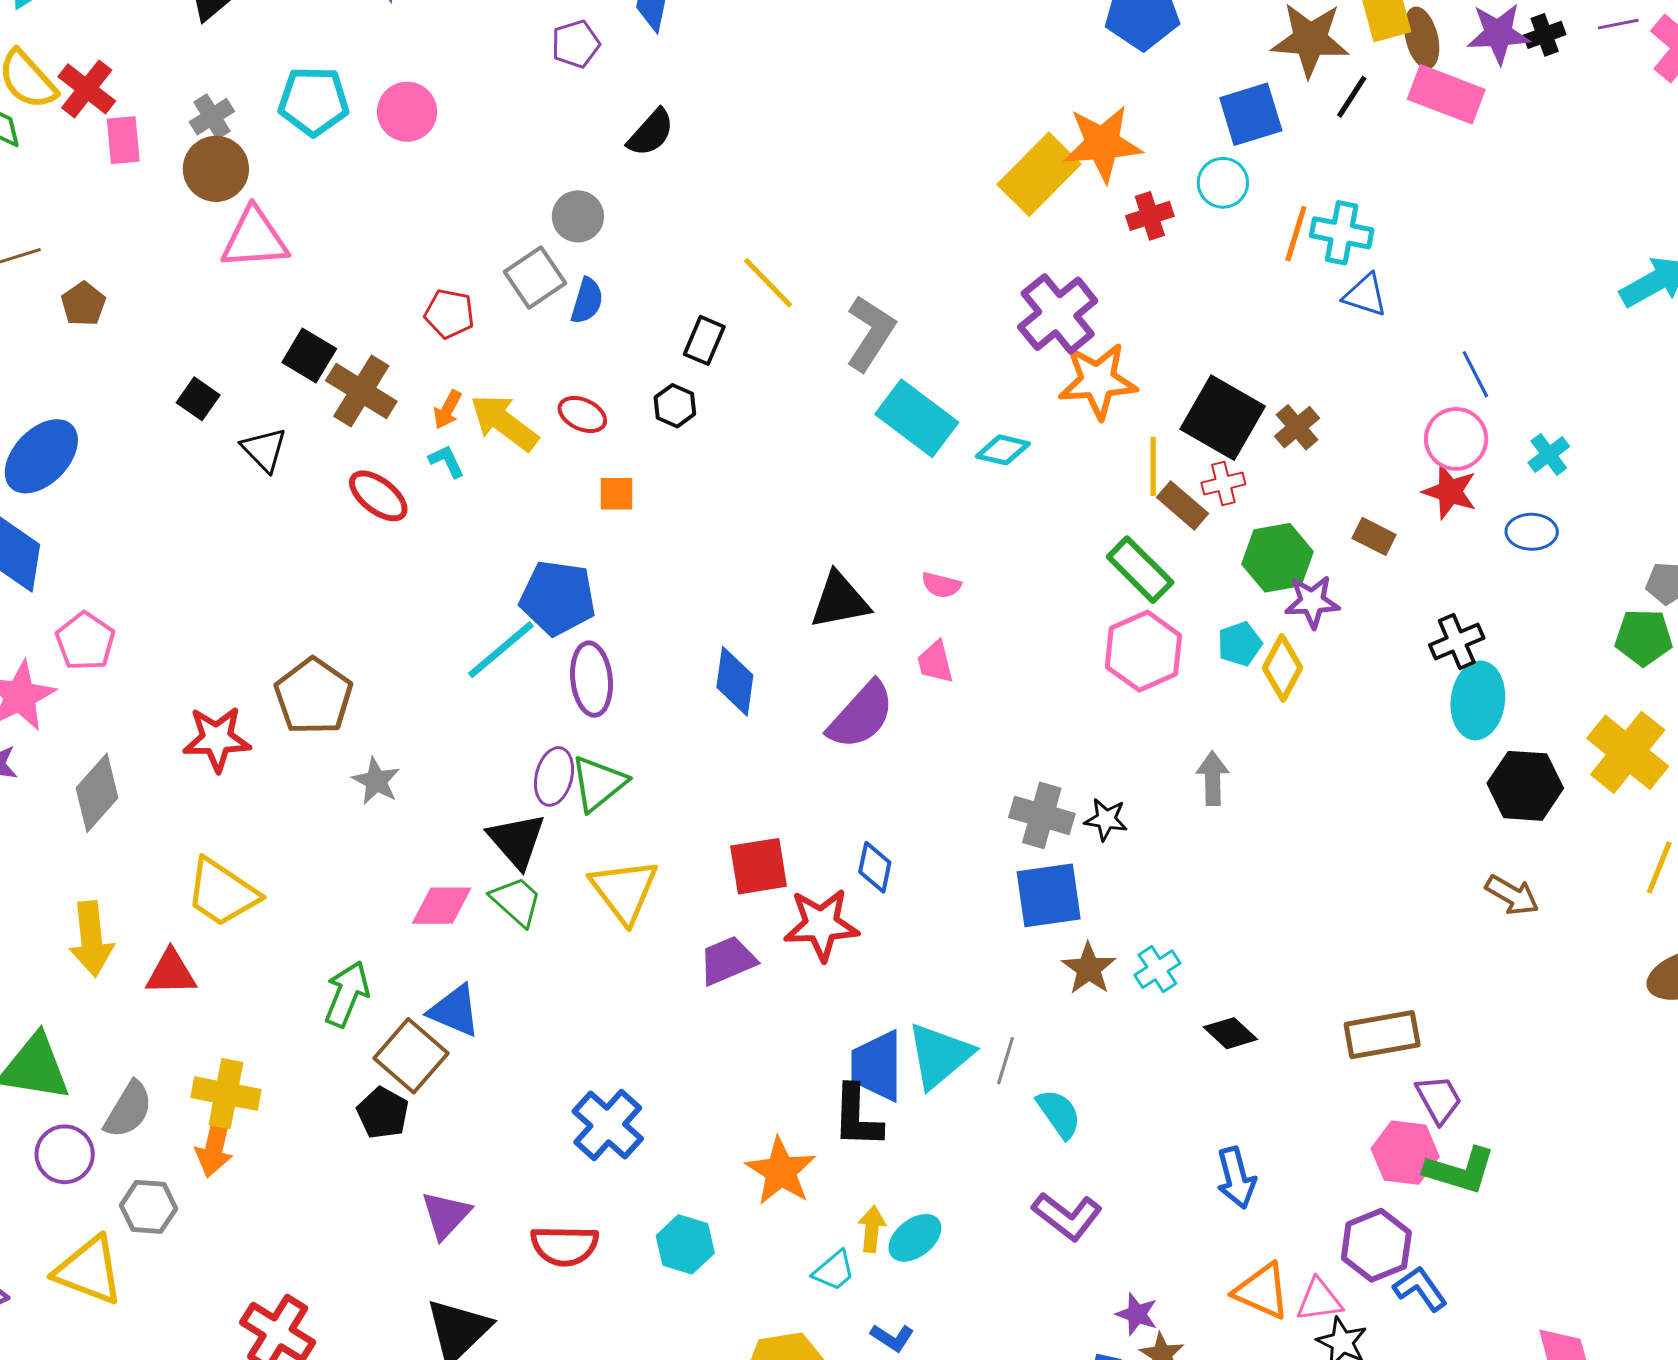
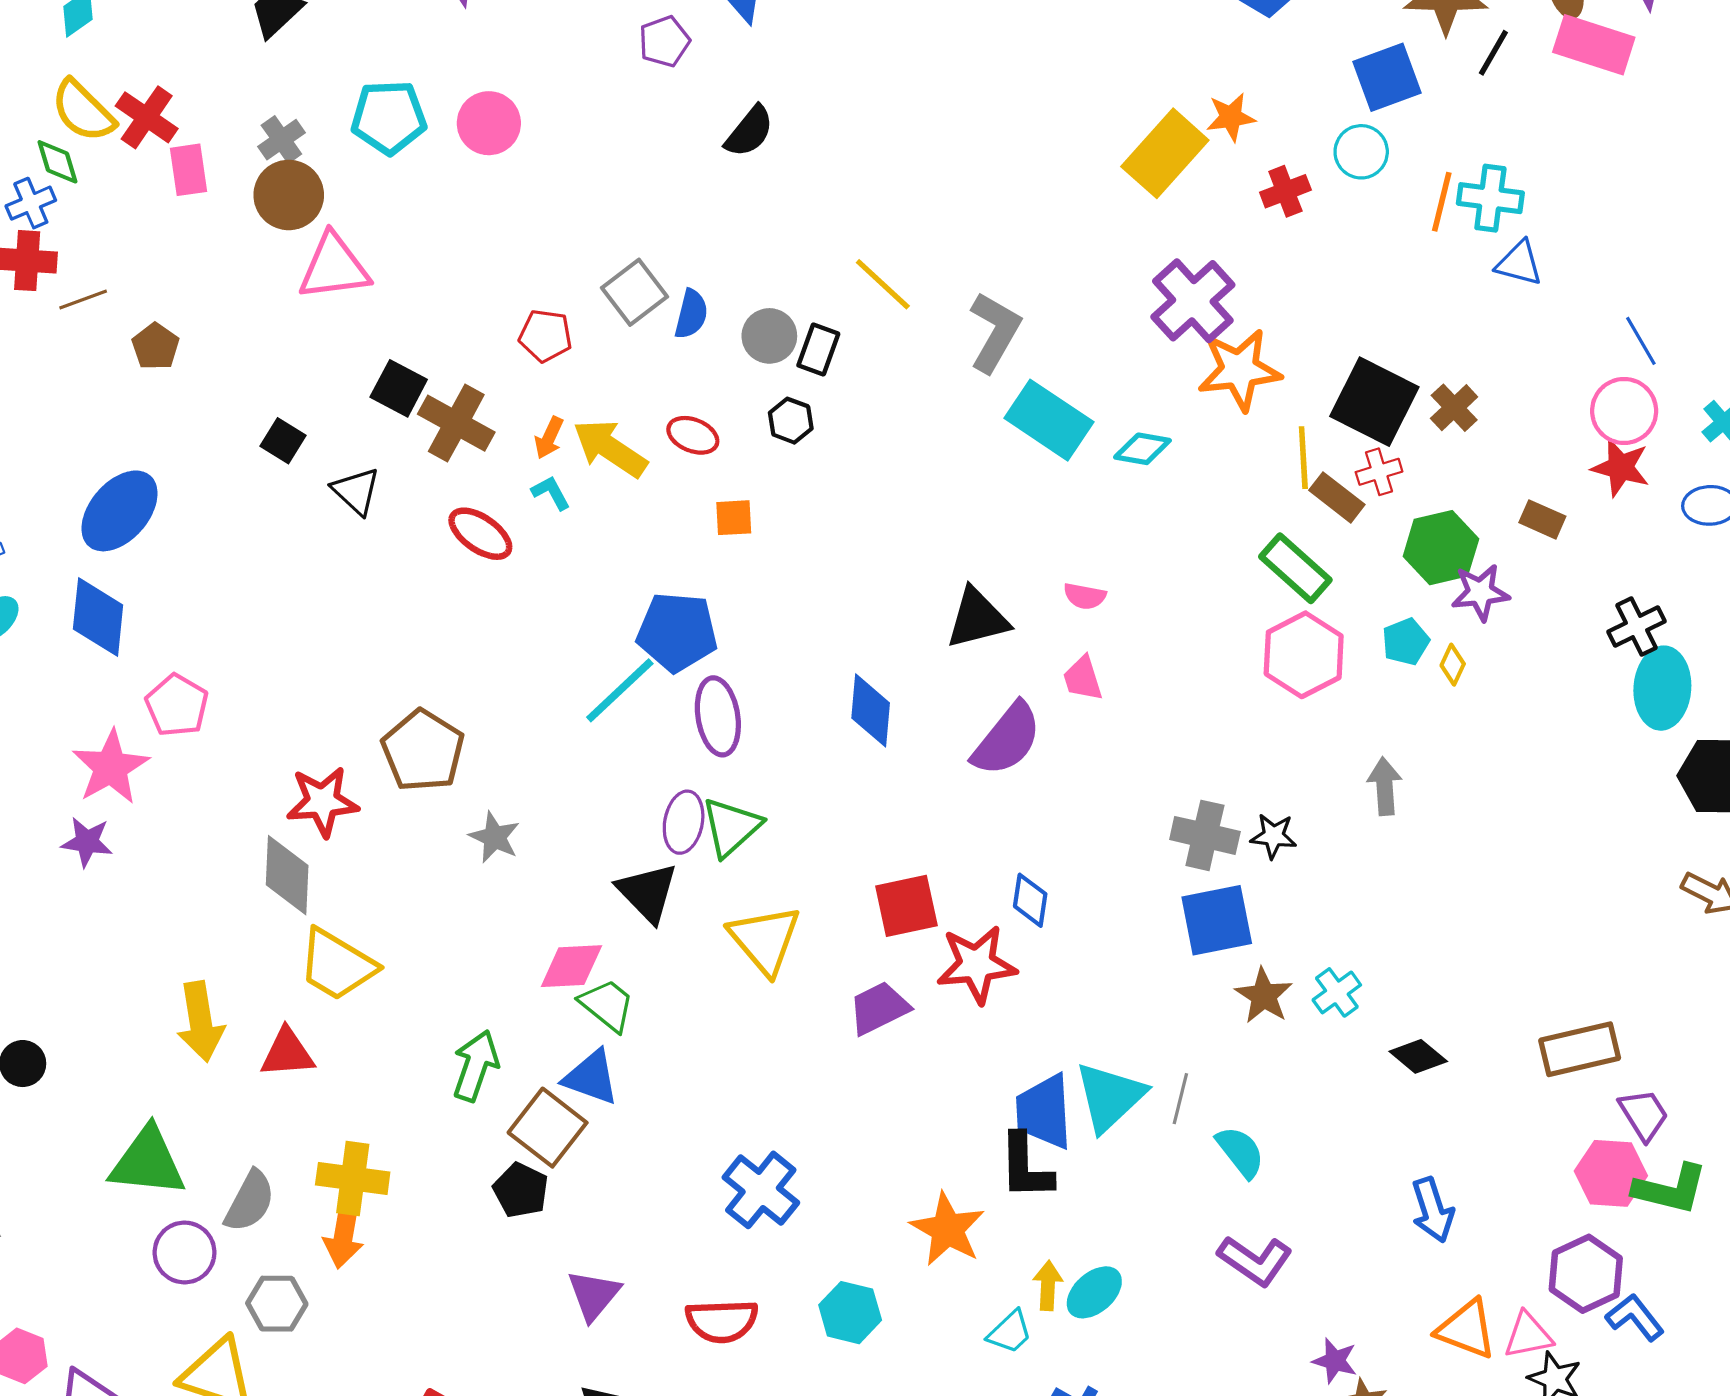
orange star: (1102, 144) -> (1231, 117), size x0.6
gray circle: (578, 216) -> (769, 336), moved
yellow diamond: (1283, 668) -> (1453, 665), size x0.6
gray diamond: (97, 793) -> (287, 875), moved, turned -36
green trapezoid: (516, 901) -> (607, 1005), moved

